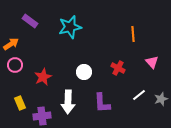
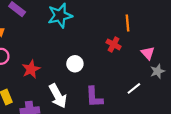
red cross: (118, 68) -> (114, 44), moved
gray star: (161, 99) -> (157, 71), moved
white arrow: (68, 102) -> (58, 96), turned -30

